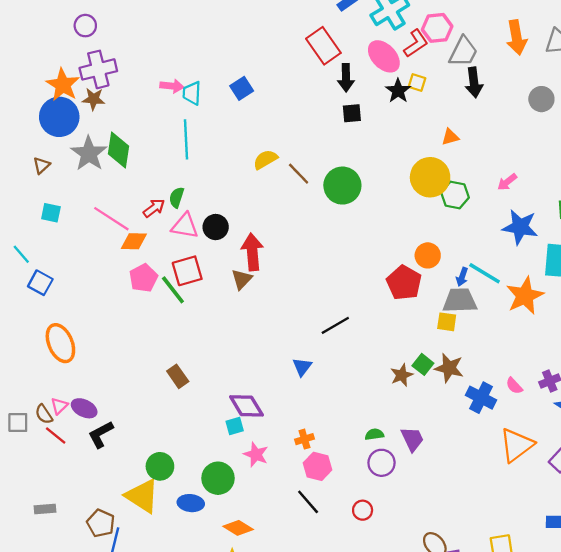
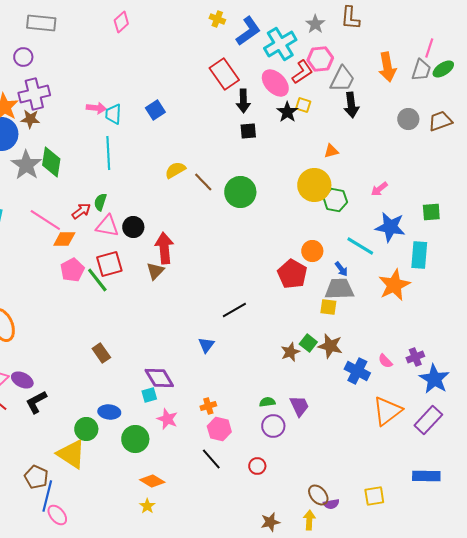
cyan line: (485, 273) -> (360, 246), moved
blue arrow: (462, 277) -> (341, 269), turned -56
blue ellipse: (191, 503) -> (109, 412), moved

